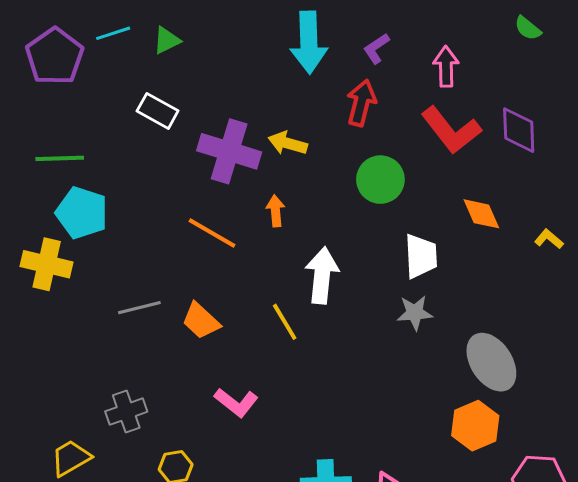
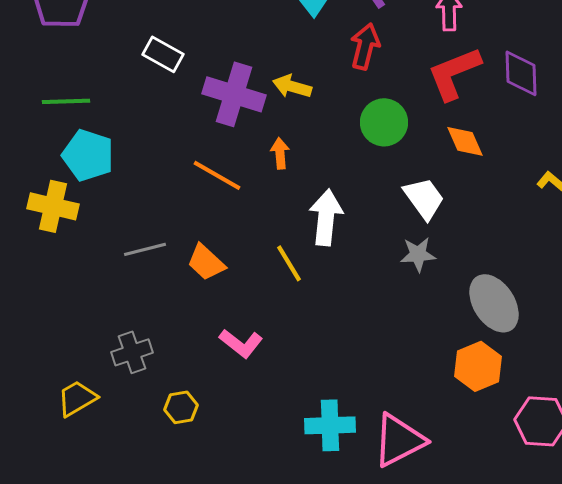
red L-shape: (451, 130) -> (454, 73), turned 106
orange diamond: (481, 214) -> (465, 141), moved
white trapezoid: (421, 256) -> (424, 198), turned -33

